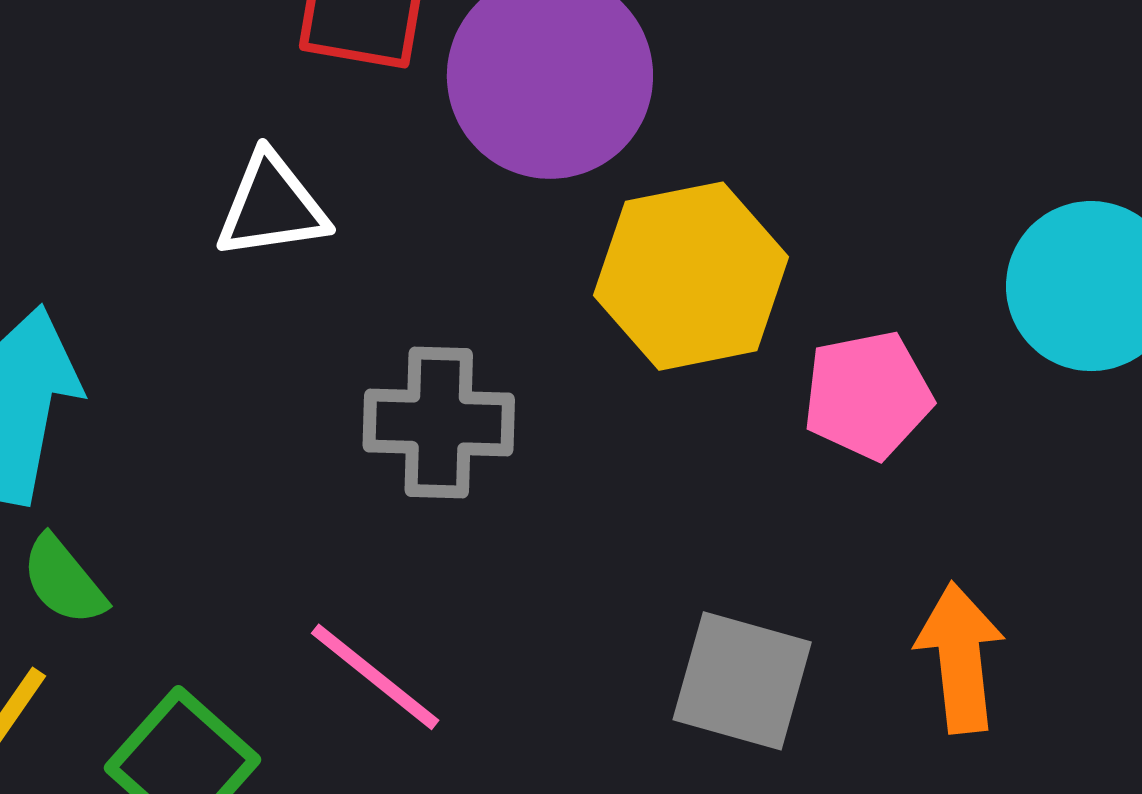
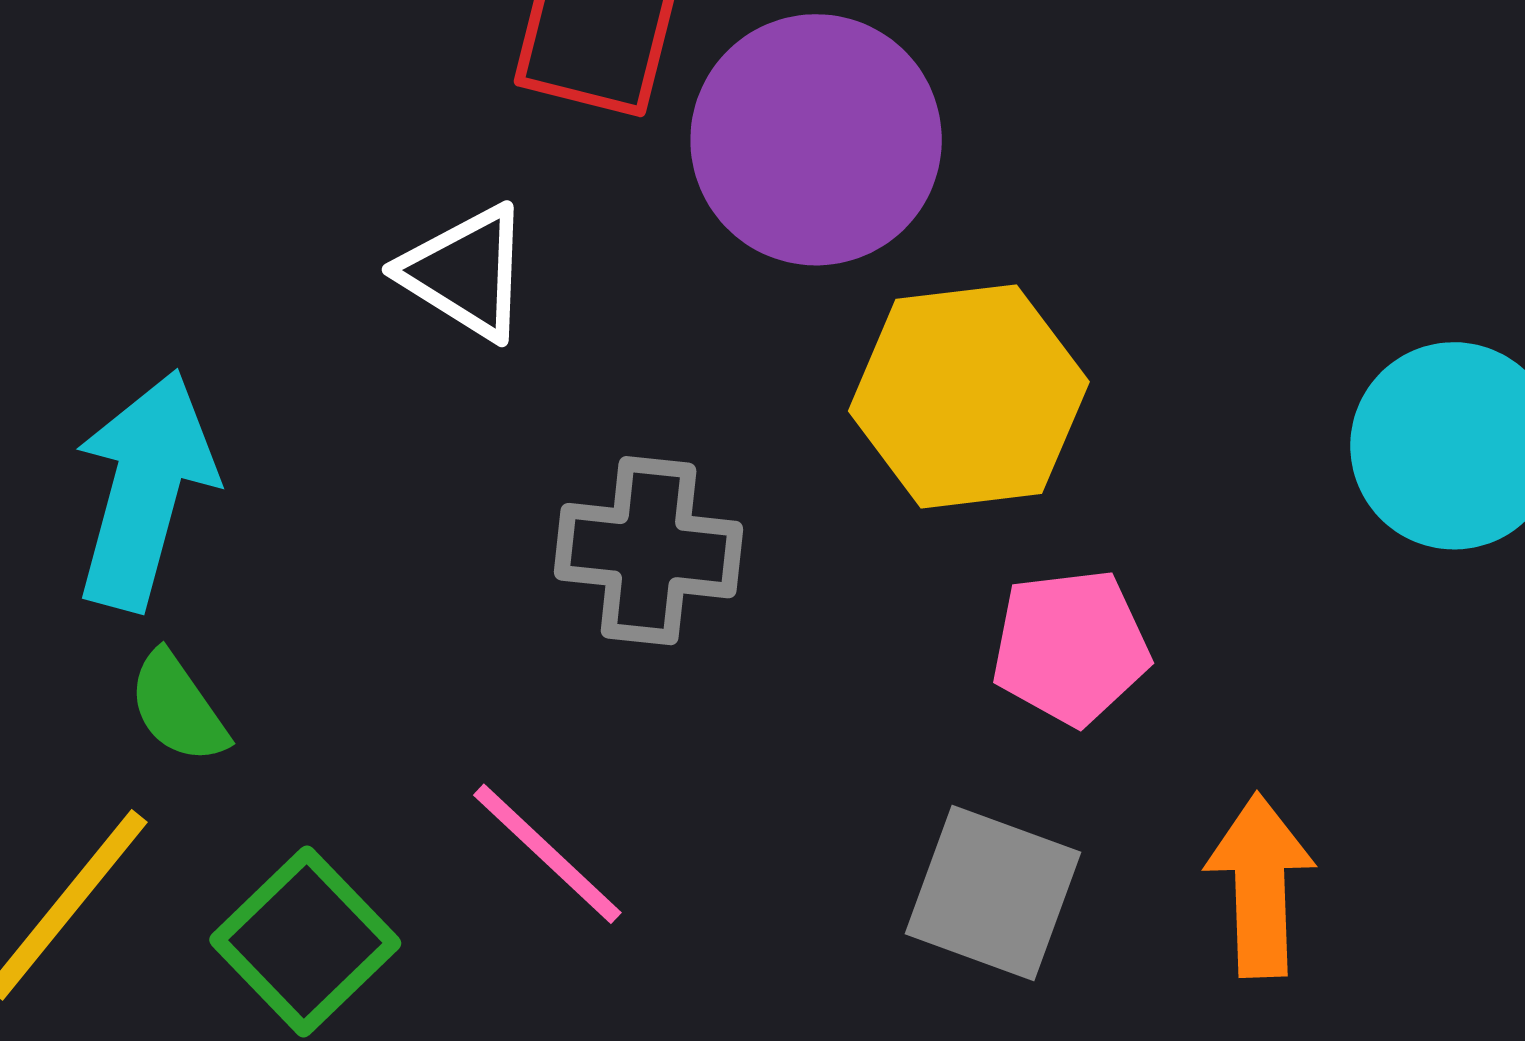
white triangle: (272, 206) -> (466, 272), turned 36
pink pentagon: (868, 395) -> (1071, 647), moved

